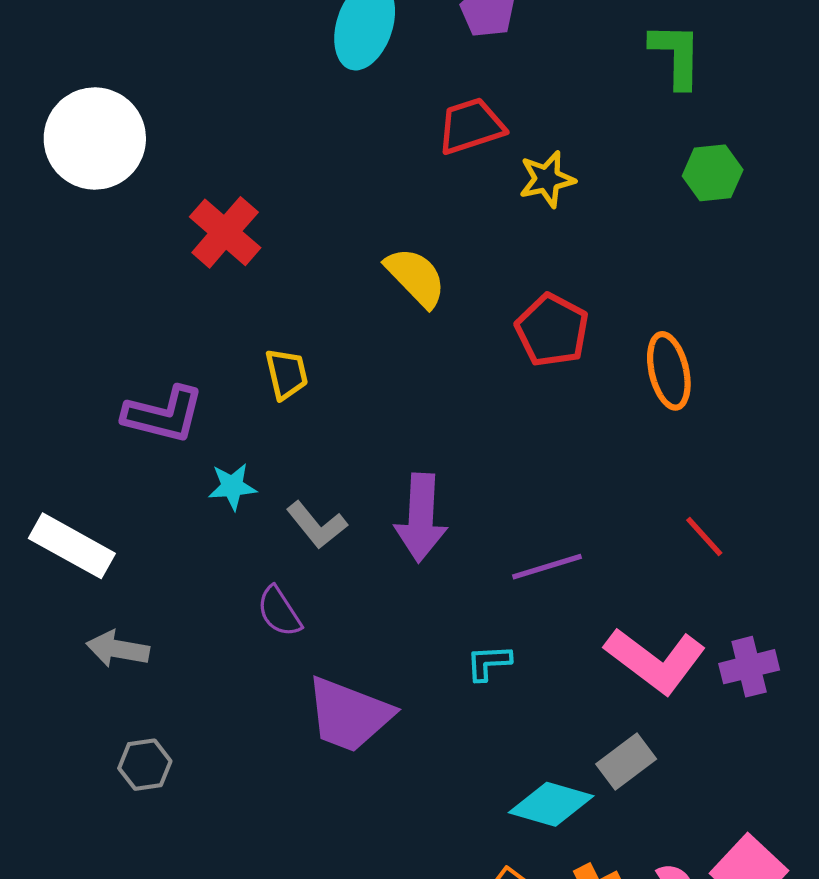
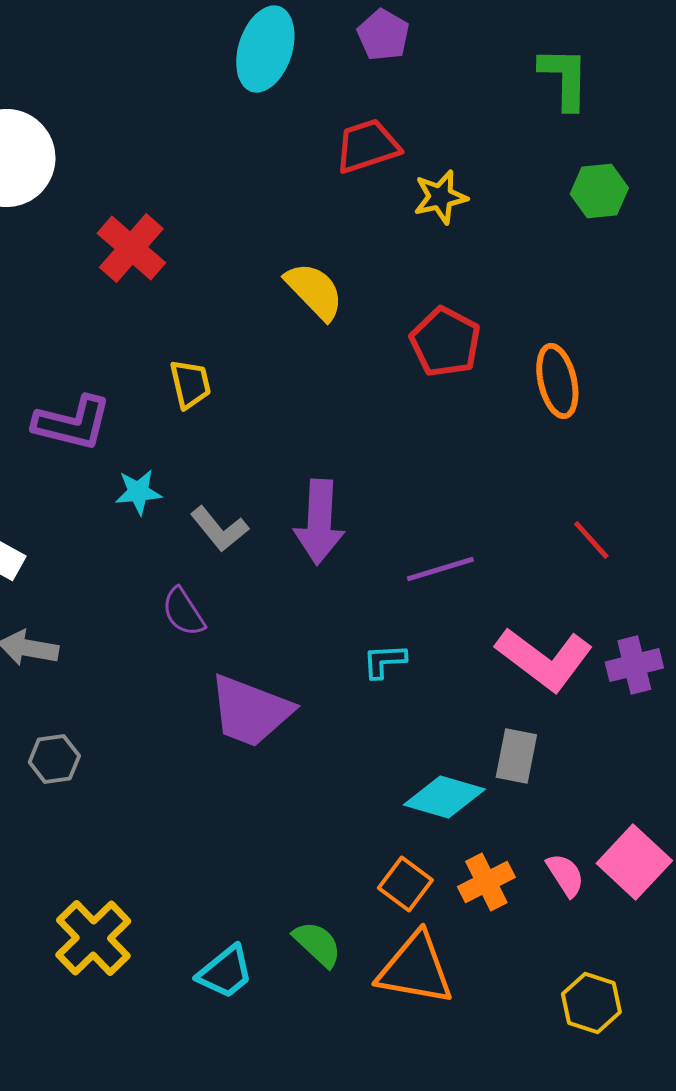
gray rectangle: (626, 762) -> (516, 756), turned -42

